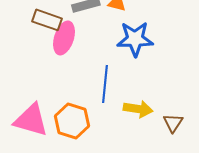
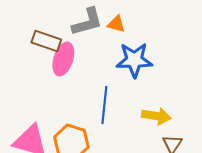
yellow arrow: (138, 109) -> (156, 116), moved

